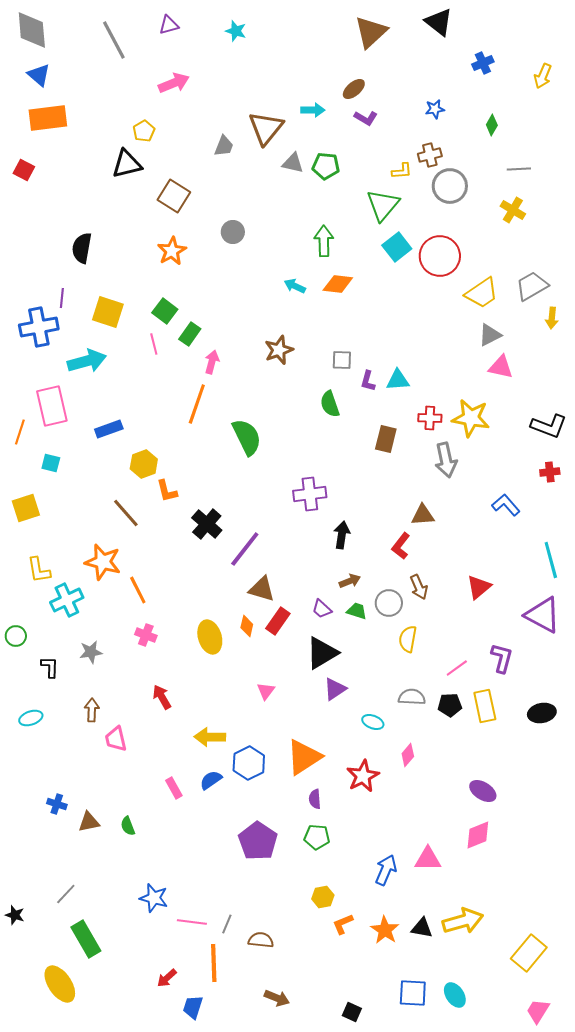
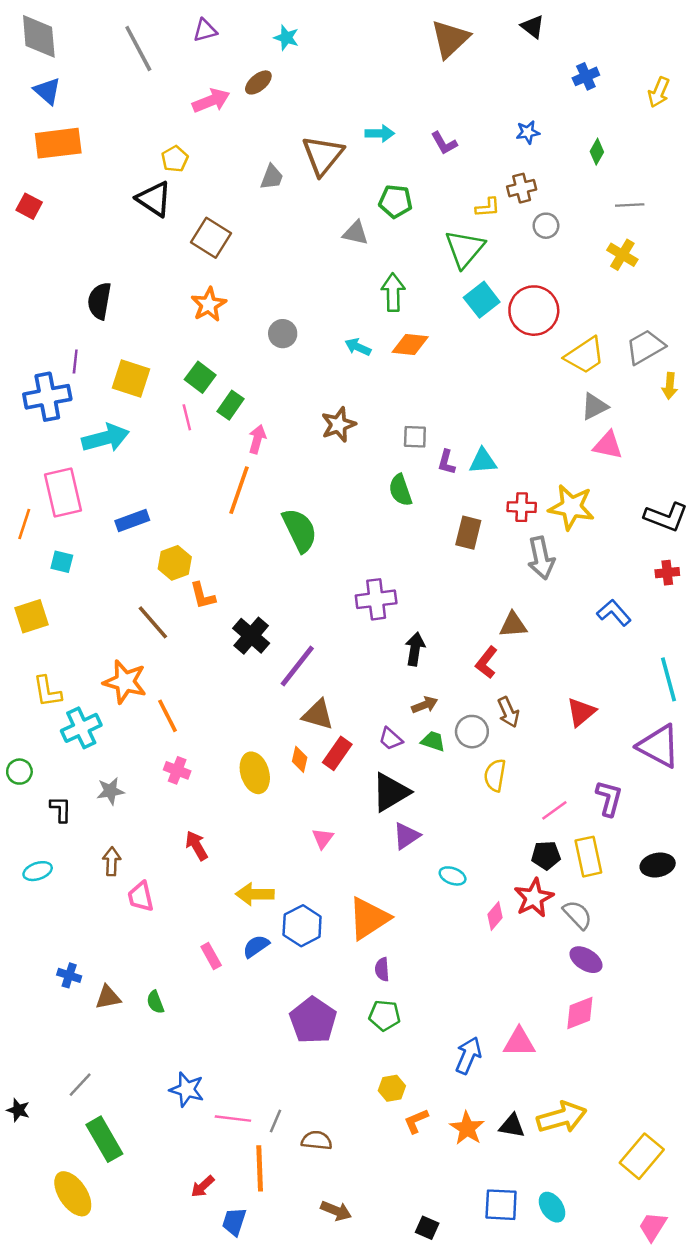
black triangle: (439, 22) -> (533, 27), size x0.7
brown ellipse: (354, 89) -> (258, 82), moved
purple L-shape: (366, 118) -> (444, 143), turned 30
gray triangle: (293, 163) -> (355, 233), moved
black triangle: (127, 164) -> (154, 199), turned 48
gray circle: (450, 186) -> (546, 226), size x0.6
gray circle: (233, 232) -> (283, 334), moved
gray semicircle: (412, 697) -> (577, 915), moved, turned 44
red star: (363, 776) -> (534, 898), moved

